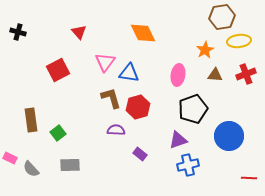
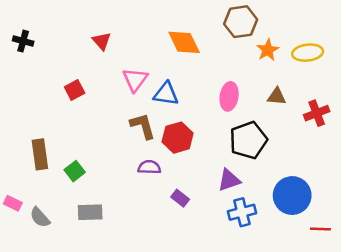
brown hexagon: (222, 17) -> (241, 22), moved
orange star: (205, 50) -> (268, 50), moved
red square: (58, 70) -> (75, 90), size x0.7
red cross: (246, 74) -> (317, 113), moved
blue circle: (229, 136) -> (292, 196), moved

